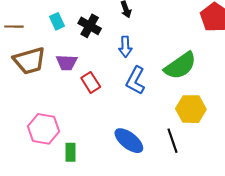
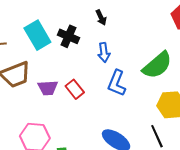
cyan rectangle: (57, 21) -> (37, 35), size x1.8
purple trapezoid: (67, 62) -> (48, 88), moved

